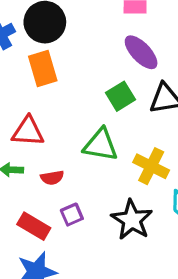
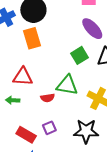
red semicircle: (52, 178) -> (48, 98), moved
black star: (132, 220) -> (86, 131), turned -30

